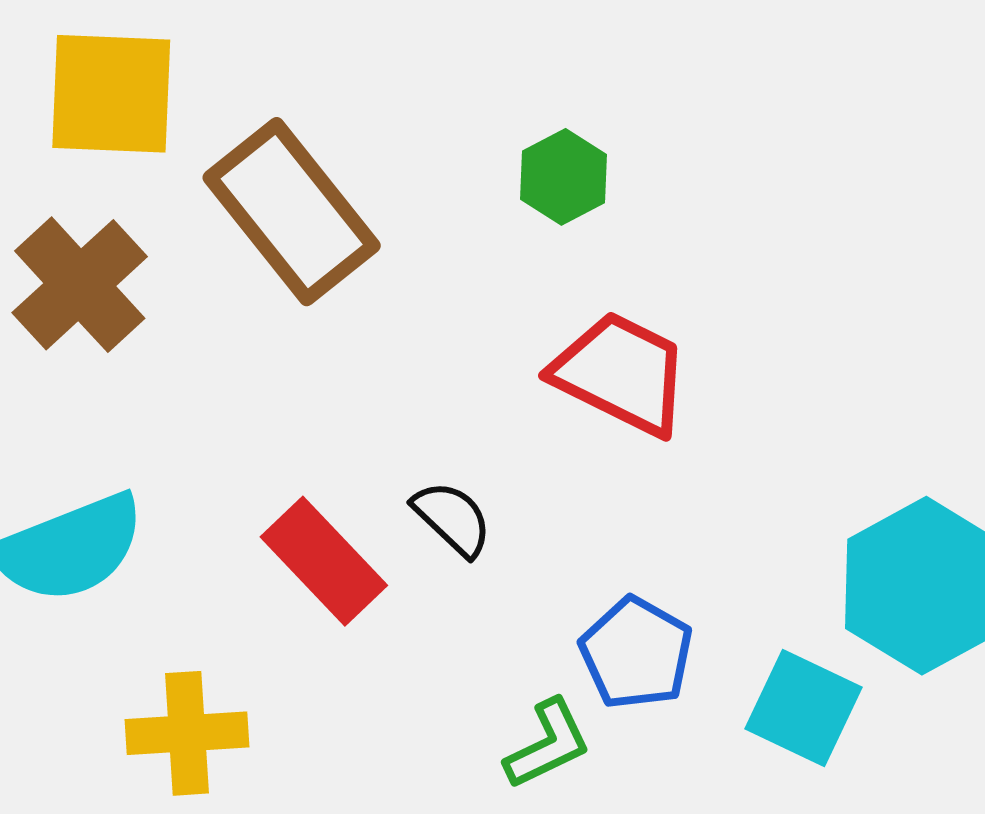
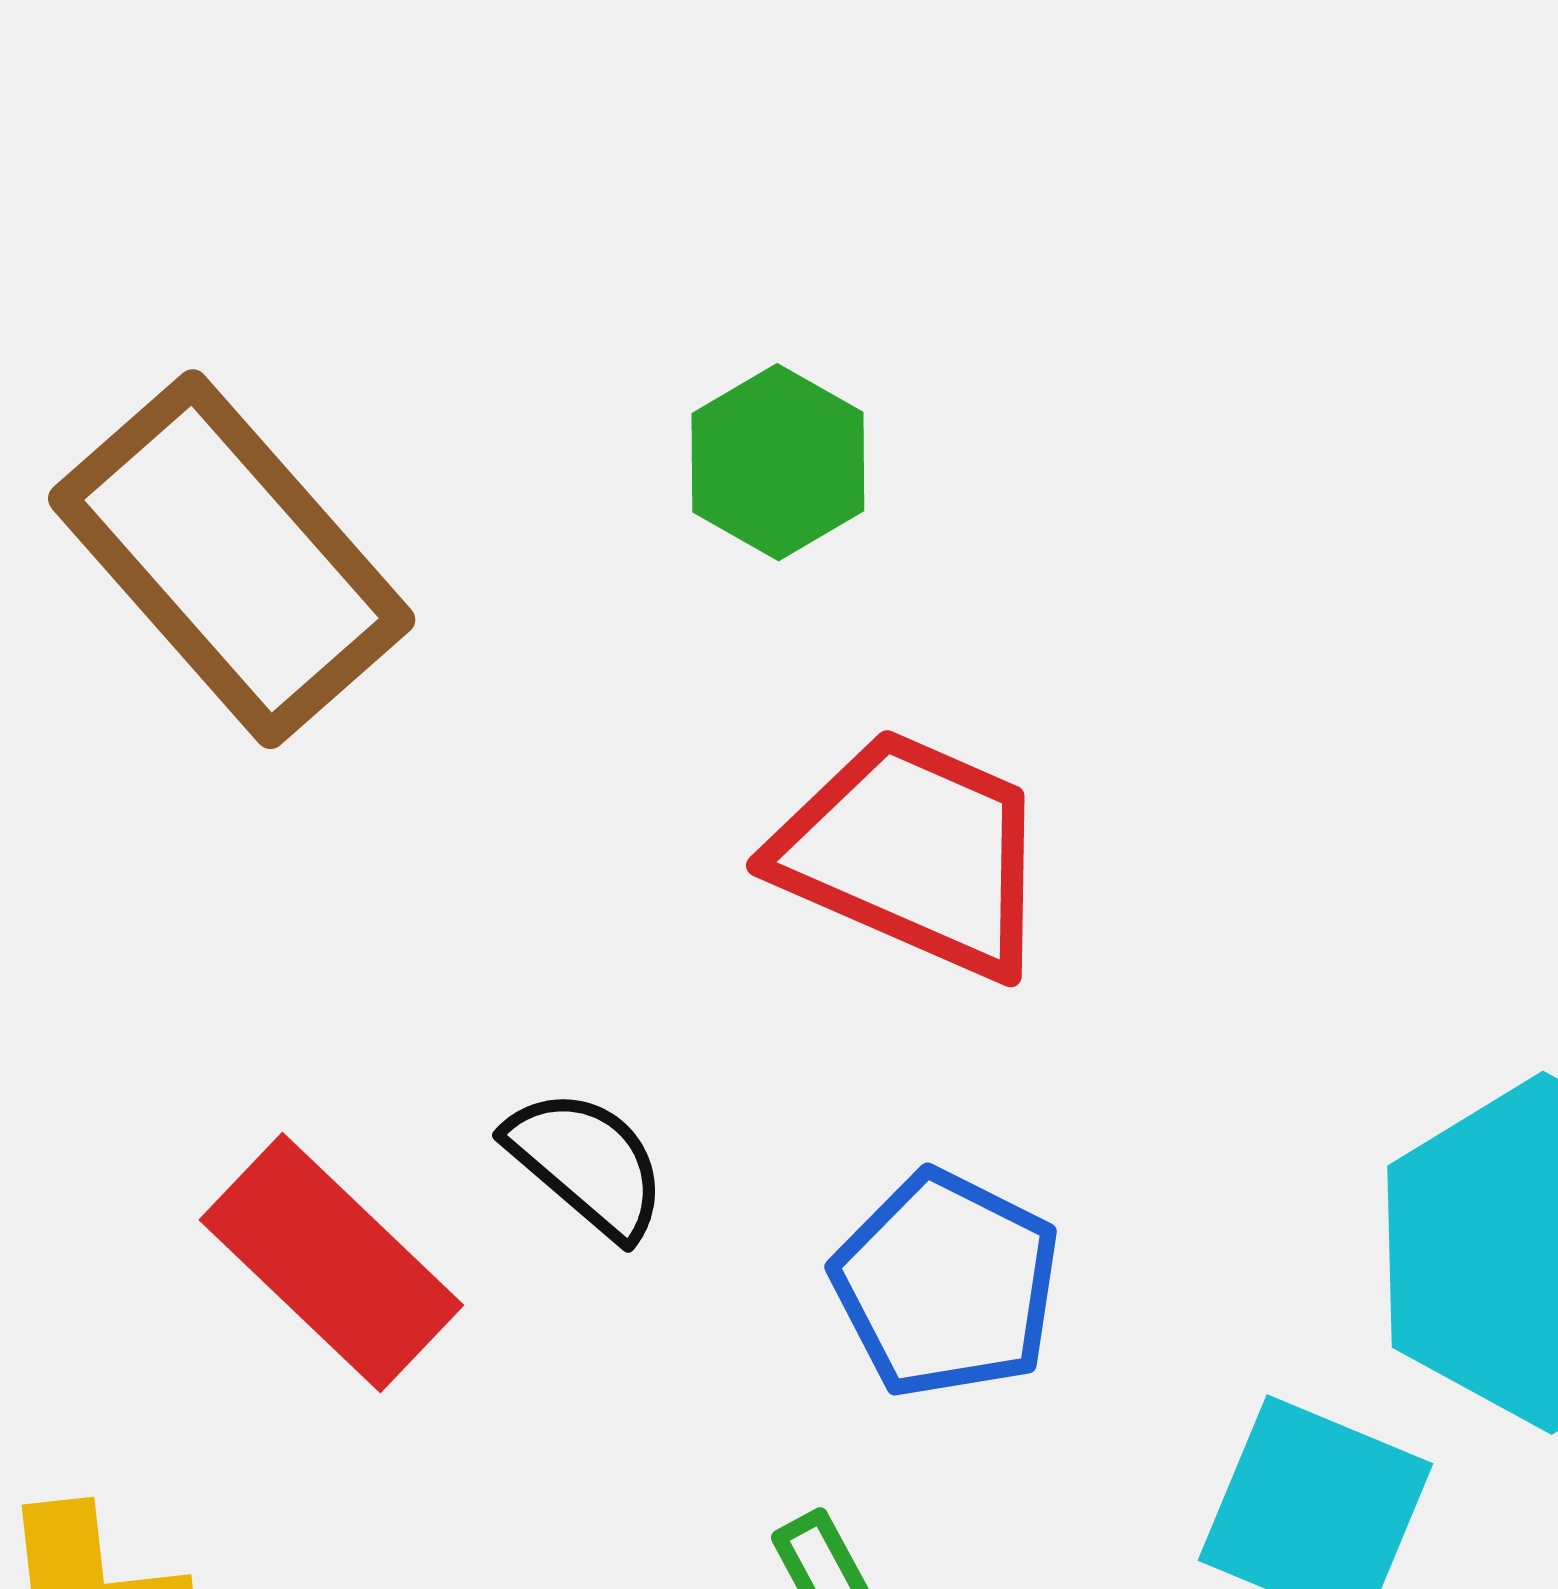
blue pentagon: (636, 653) -> (946, 1284), moved

